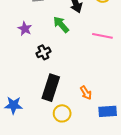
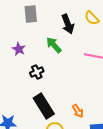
black rectangle: (51, 88) -> (44, 106), turned -50

